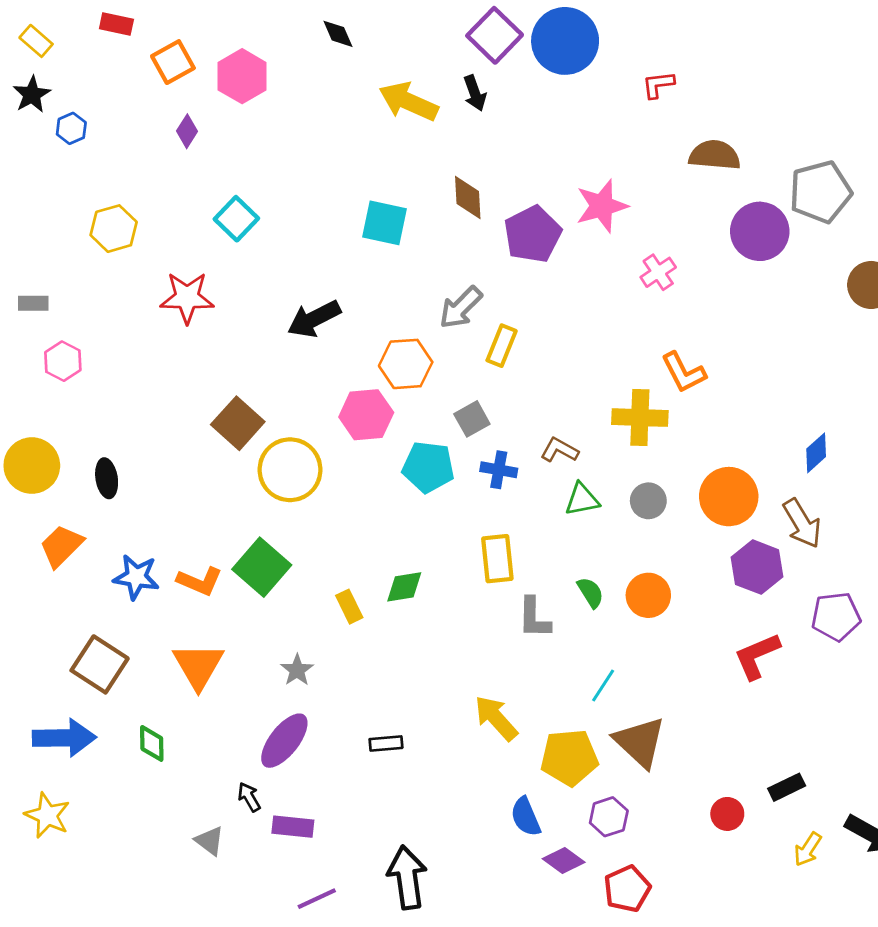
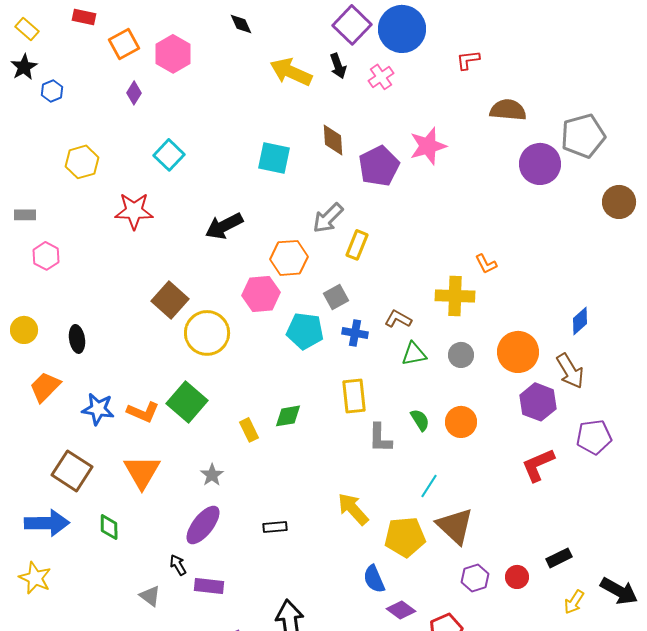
pink cross: (658, 272) -> (381, 77), moved
orange L-shape: (684, 372) -> (486, 264), size x0.7
yellow circle: (32, 466) -> (24, 330), size x0.7
purple hexagon: (609, 817) -> (475, 578), moved

